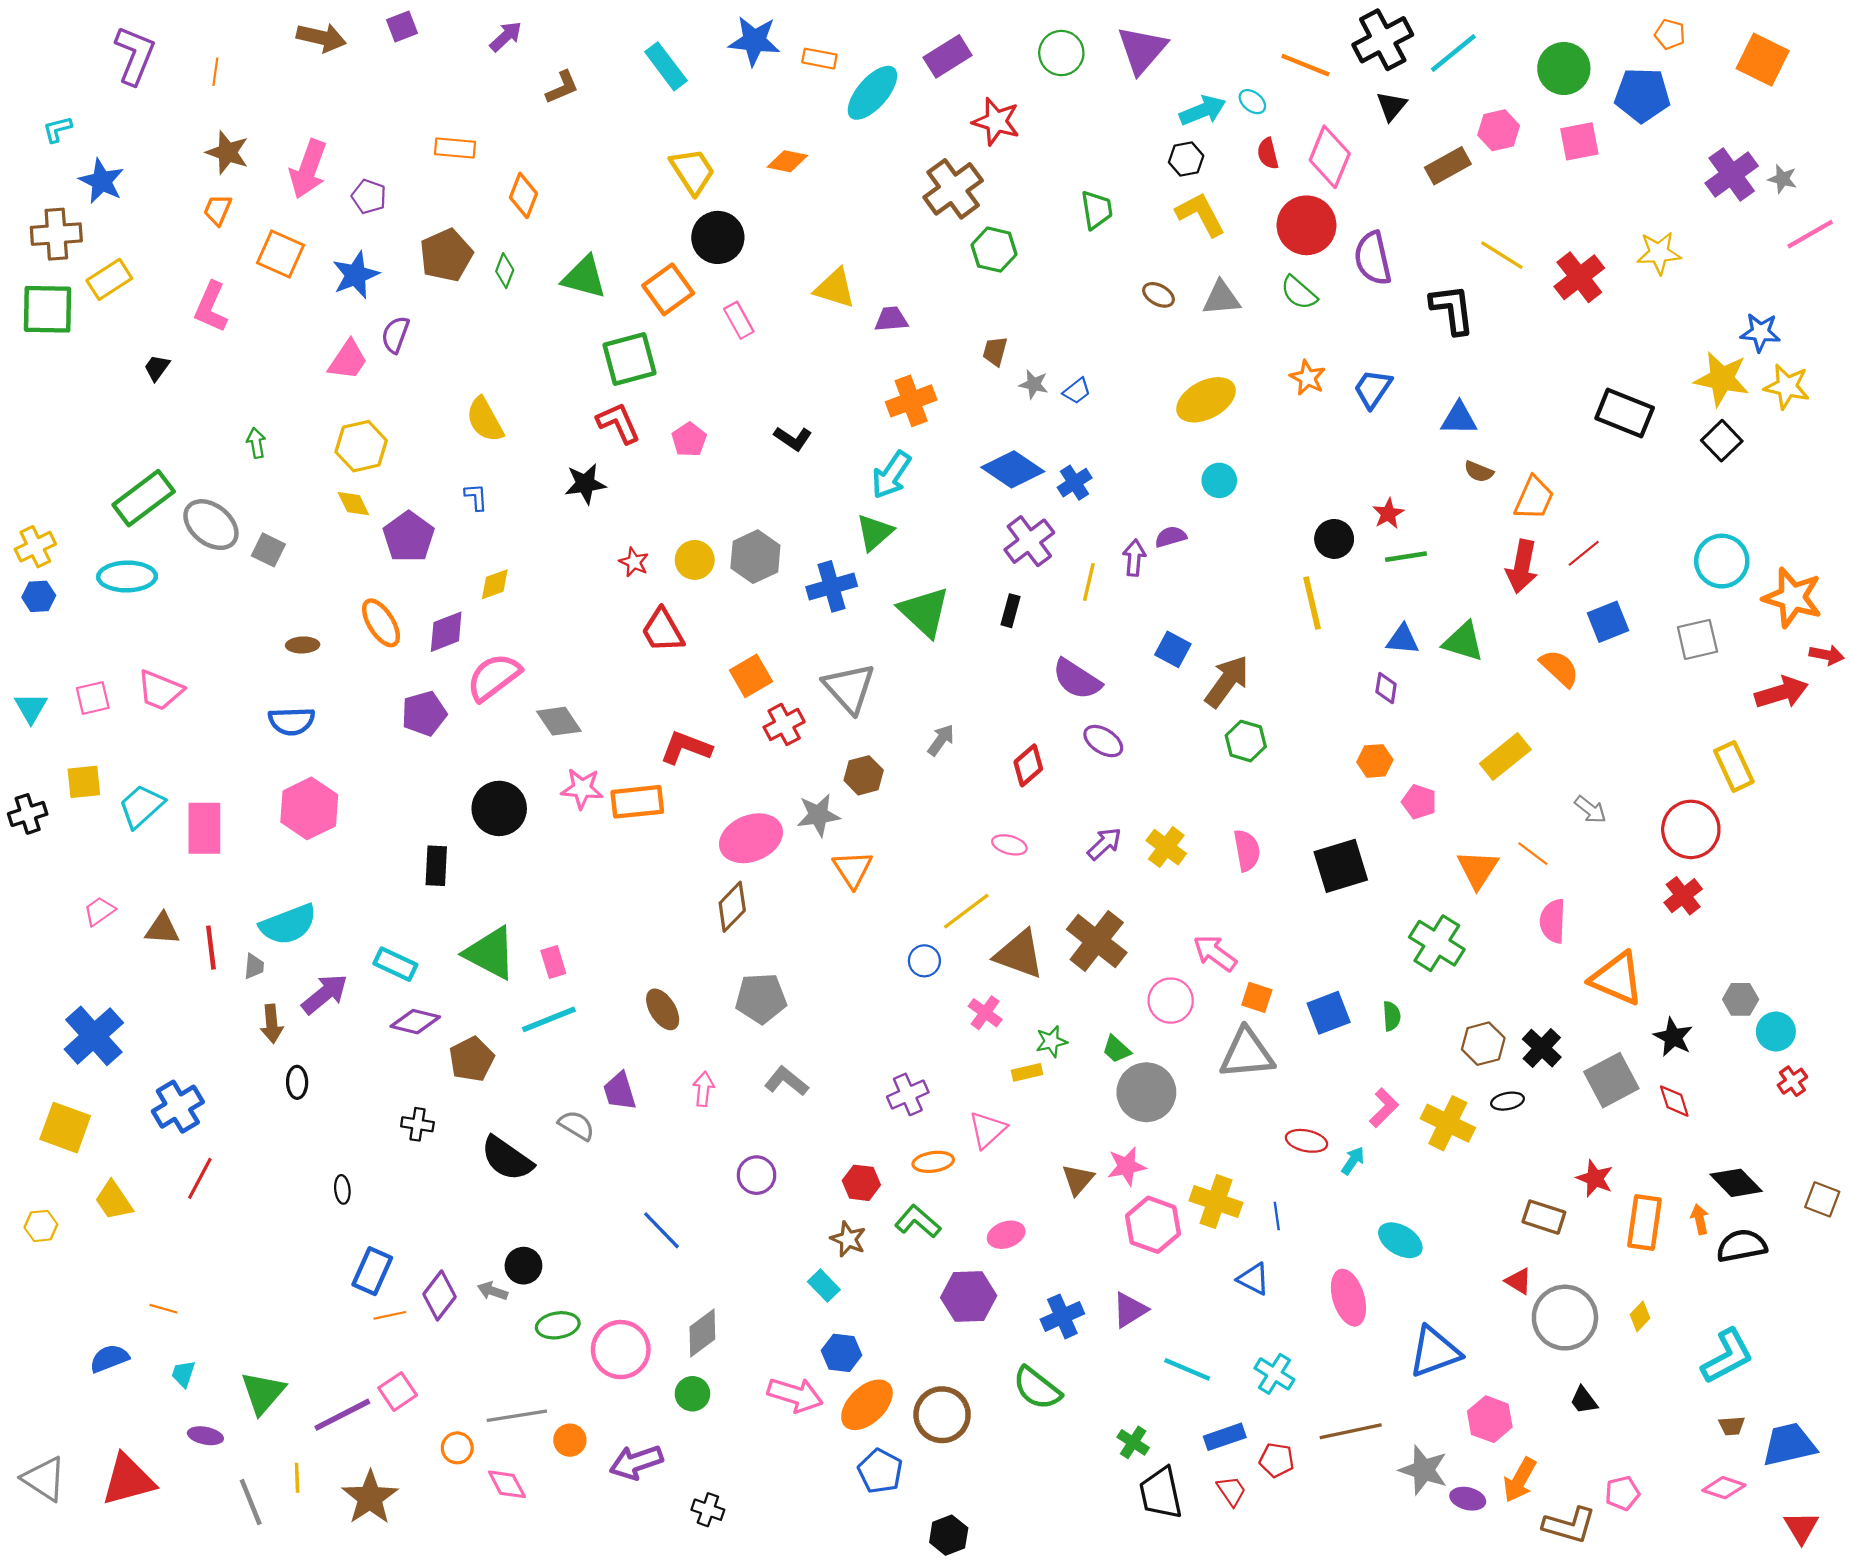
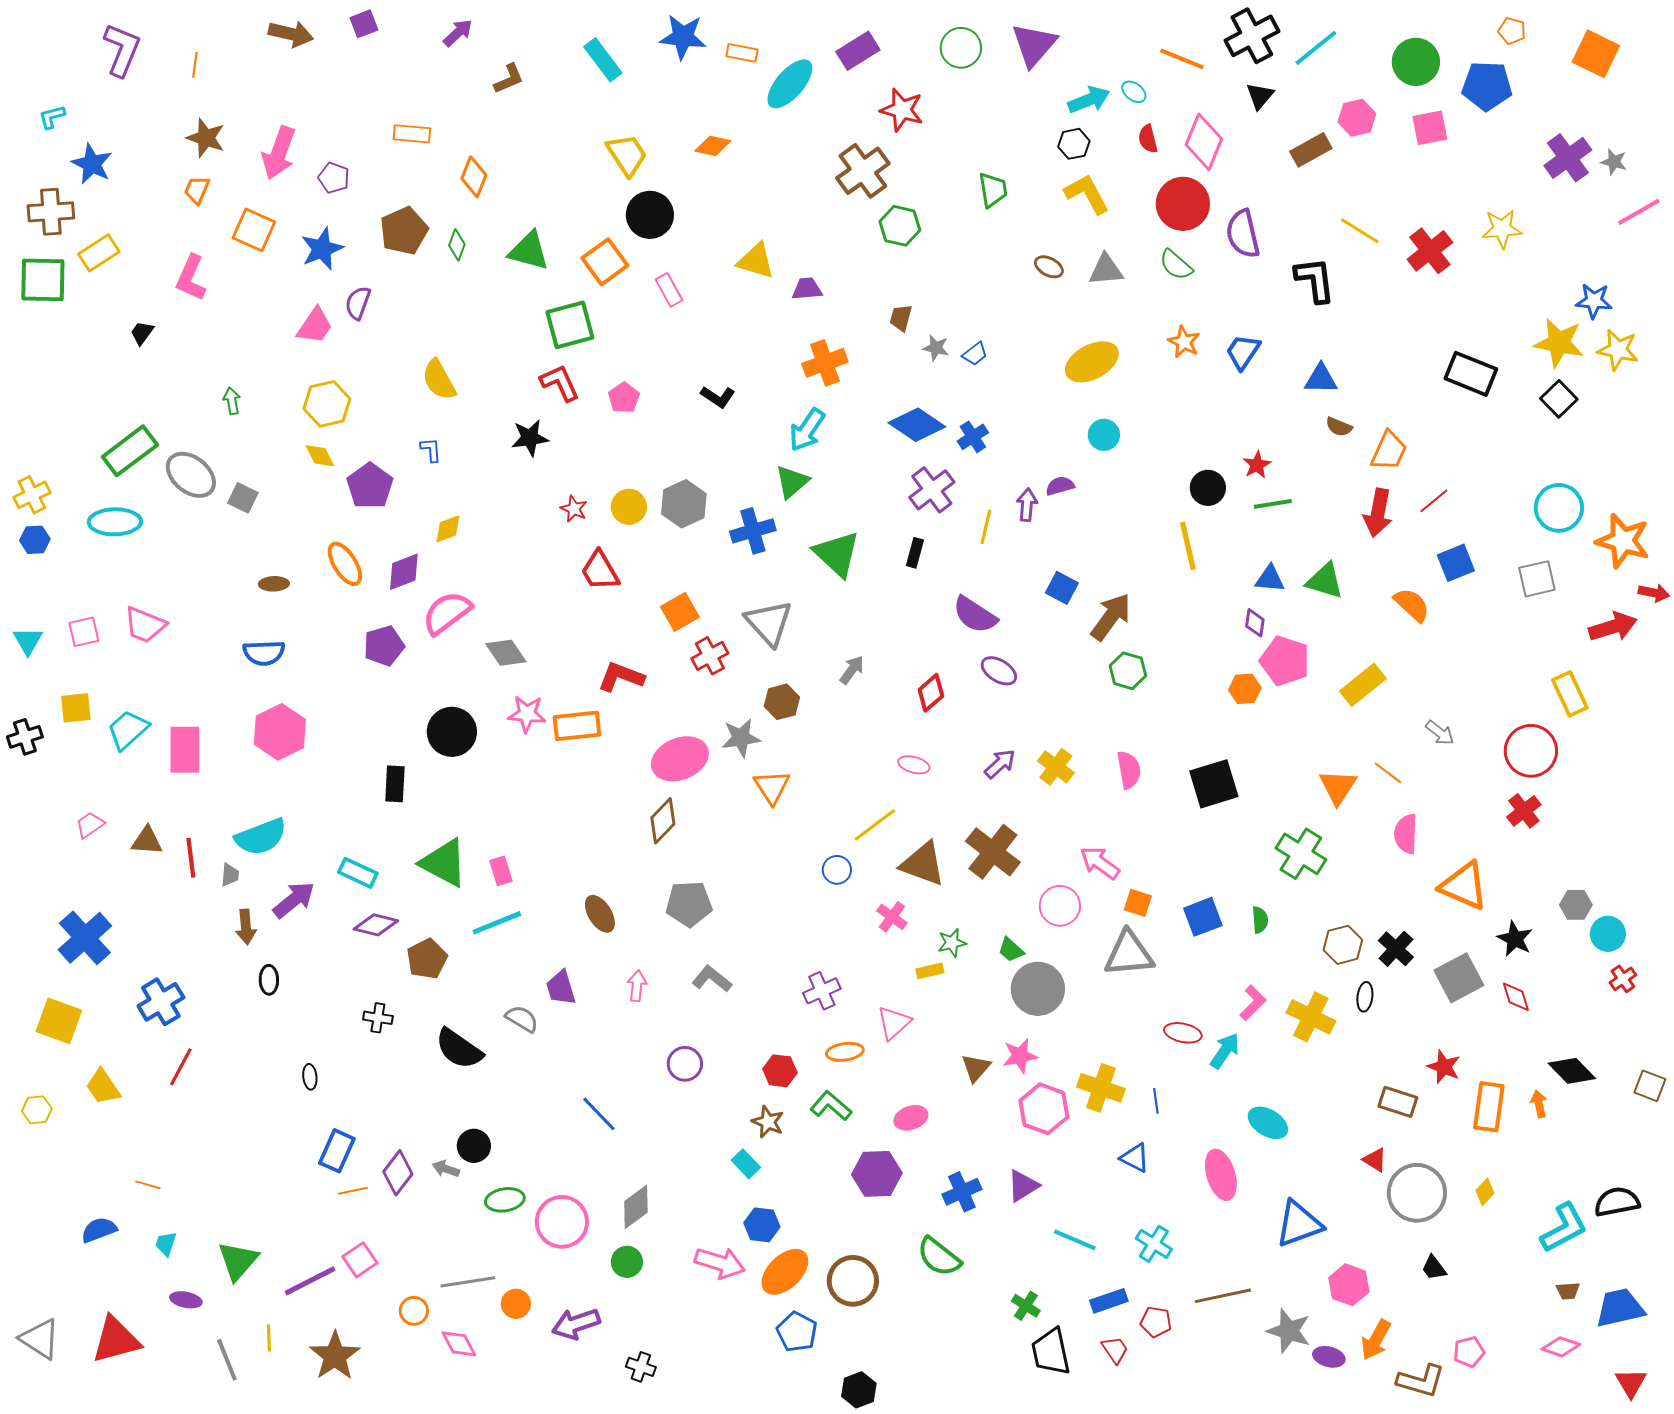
pink pentagon: (1419, 802) -> (1285, 661), moved, size x1.6
black ellipse: (1508, 1101) -> (1365, 997), turned -72
cyan arrow: (1353, 1161) -> (1225, 1051), size x1.4
black semicircle: (1742, 1246) -> (1617, 1202), moved

